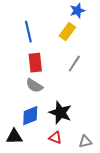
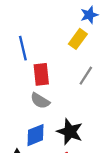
blue line: (28, 32) -> (23, 48), moved

